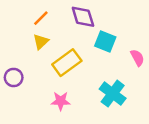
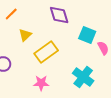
orange line: (41, 18) -> (11, 14), moved
cyan square: (105, 42) -> (87, 35), moved

